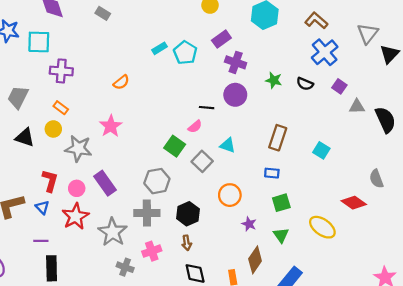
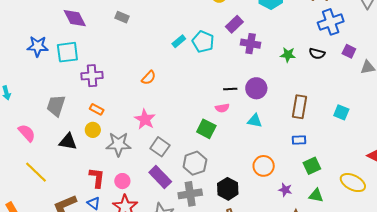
blue cross: (325, 52) -> (331, 22), turned 30
purple circle: (235, 95) -> (256, 88), moved
pink semicircle: (195, 127) -> (222, 108), turned 40
gray square: (202, 161) -> (160, 147), moved
purple rectangle: (105, 183) -> (160, 177), moved
green triangle: (281, 235) -> (316, 196), turned -35

